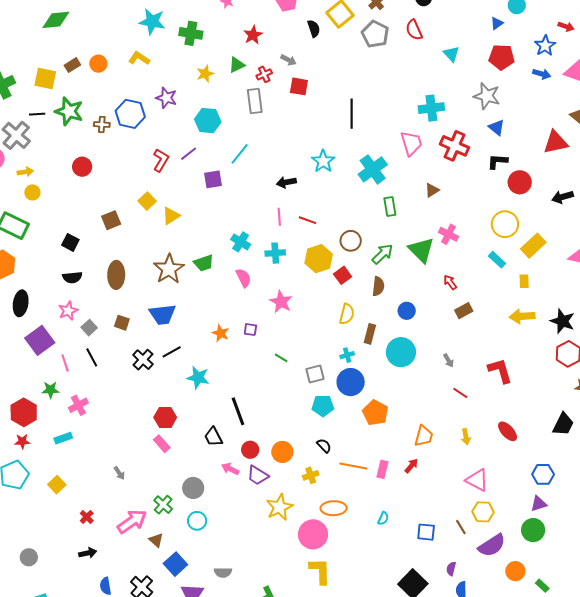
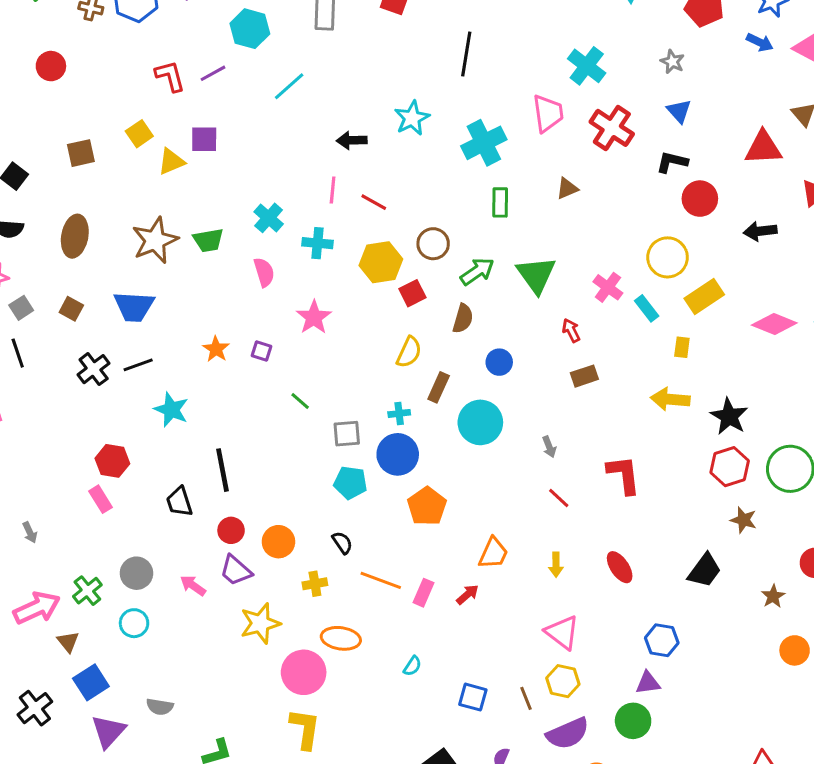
gray star: (487, 96) -> (672, 62), size x0.6
cyan cross: (431, 108) -> (587, 66), turned 35
red L-shape: (161, 160) -> (170, 76), turned -55
purple square: (213, 179) -> (204, 139), moved
pink cross: (448, 234) -> (608, 287), moved
pink arrow: (230, 469) -> (193, 586), moved

